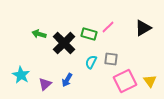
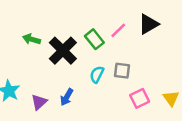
black triangle: (143, 28) -> (148, 24), moved
green rectangle: (89, 34) -> (94, 39), turned 35
pink square: (125, 81) -> (140, 98), size x0.7

